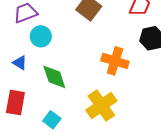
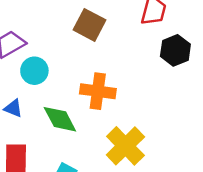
orange cross: (115, 61) -> (98, 91), moved

